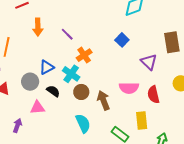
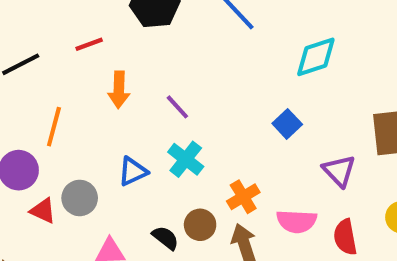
orange cross: (84, 55) -> (243, 197), moved
cyan cross: (71, 74) -> (186, 159), moved
gray circle: (30, 82) -> (80, 198), moved
black semicircle: (53, 91) -> (165, 238), moved

